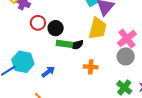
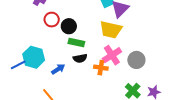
yellow trapezoid: (98, 28) -> (111, 30), turned 85
pink cross: (127, 39) -> (112, 55), moved
black semicircle: (76, 45) -> (80, 58), moved

